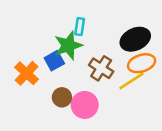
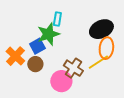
orange ellipse: (142, 63) -> (106, 48), turned -65
brown cross: (101, 68) -> (73, 68), moved
brown circle: (62, 97) -> (35, 64), moved

